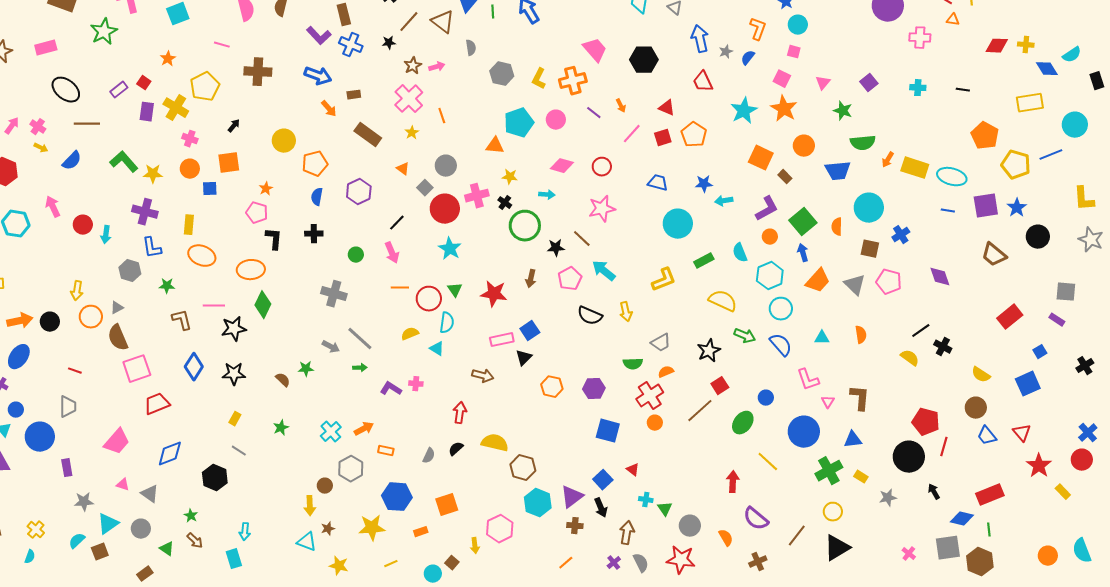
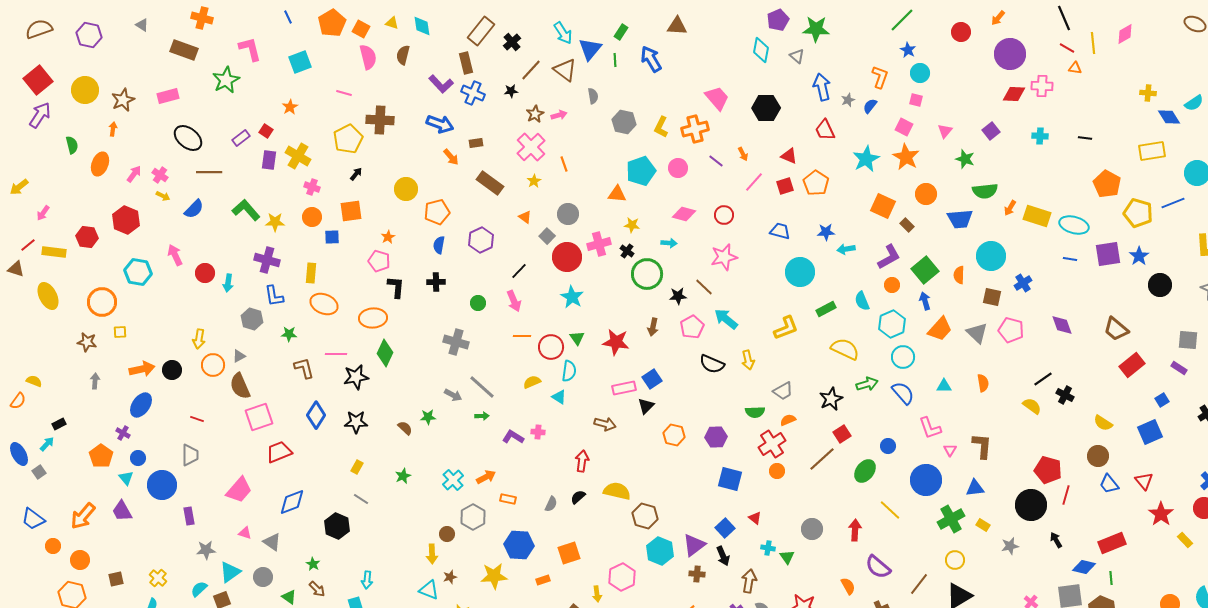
red diamond: (997, 46) -> (1014, 94), moved
yellow pentagon: (205, 87) -> (348, 139), moved
brown trapezoid: (994, 255) -> (1116, 329), moved
green arrow: (745, 336) -> (867, 384), turned -40
gray circle: (690, 526) -> (812, 529), moved

